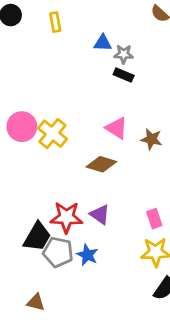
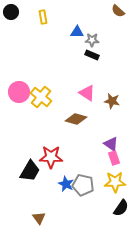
purple triangle: (100, 214) -> (111, 144), moved
gray pentagon: (58, 252) -> (83, 185), moved
brown triangle: (36, 302) -> (39, 218), moved, turned 40

